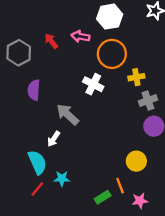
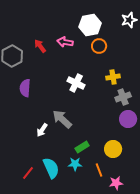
orange circle: (112, 54) -> (99, 46), moved, size x0.6
gray arrow: (68, 114) -> (62, 119), moved
cyan semicircle: (37, 162) -> (51, 168), moved
cyan star: (62, 179) -> (75, 164), moved
green rectangle: (103, 197) -> (82, 147), moved

